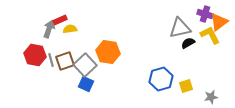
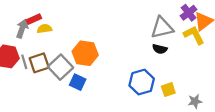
purple cross: (205, 14) -> (189, 13), turned 35
black semicircle: (188, 43) -> (160, 49), moved, turned -136
blue square: (86, 84) -> (78, 82), moved

